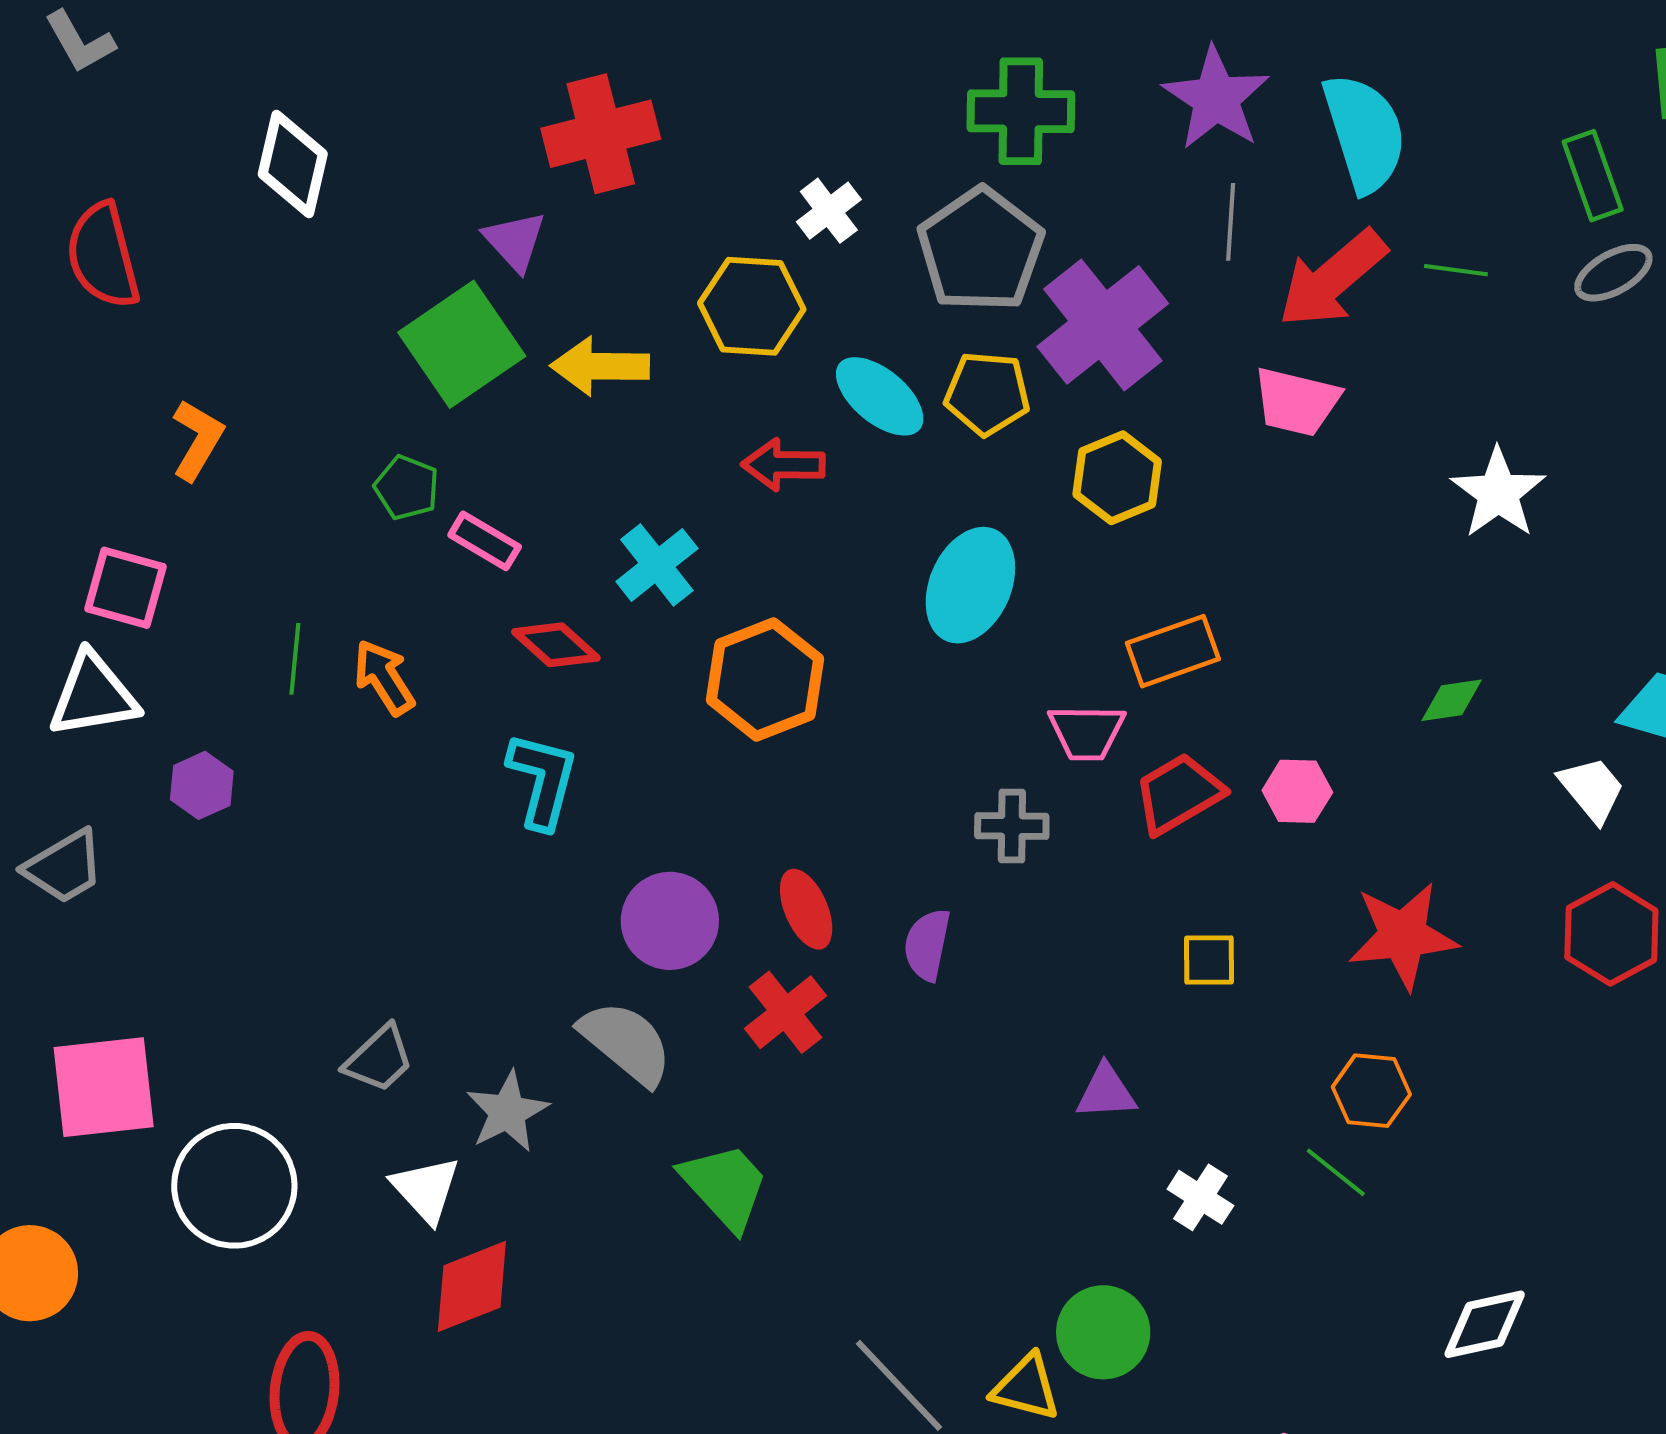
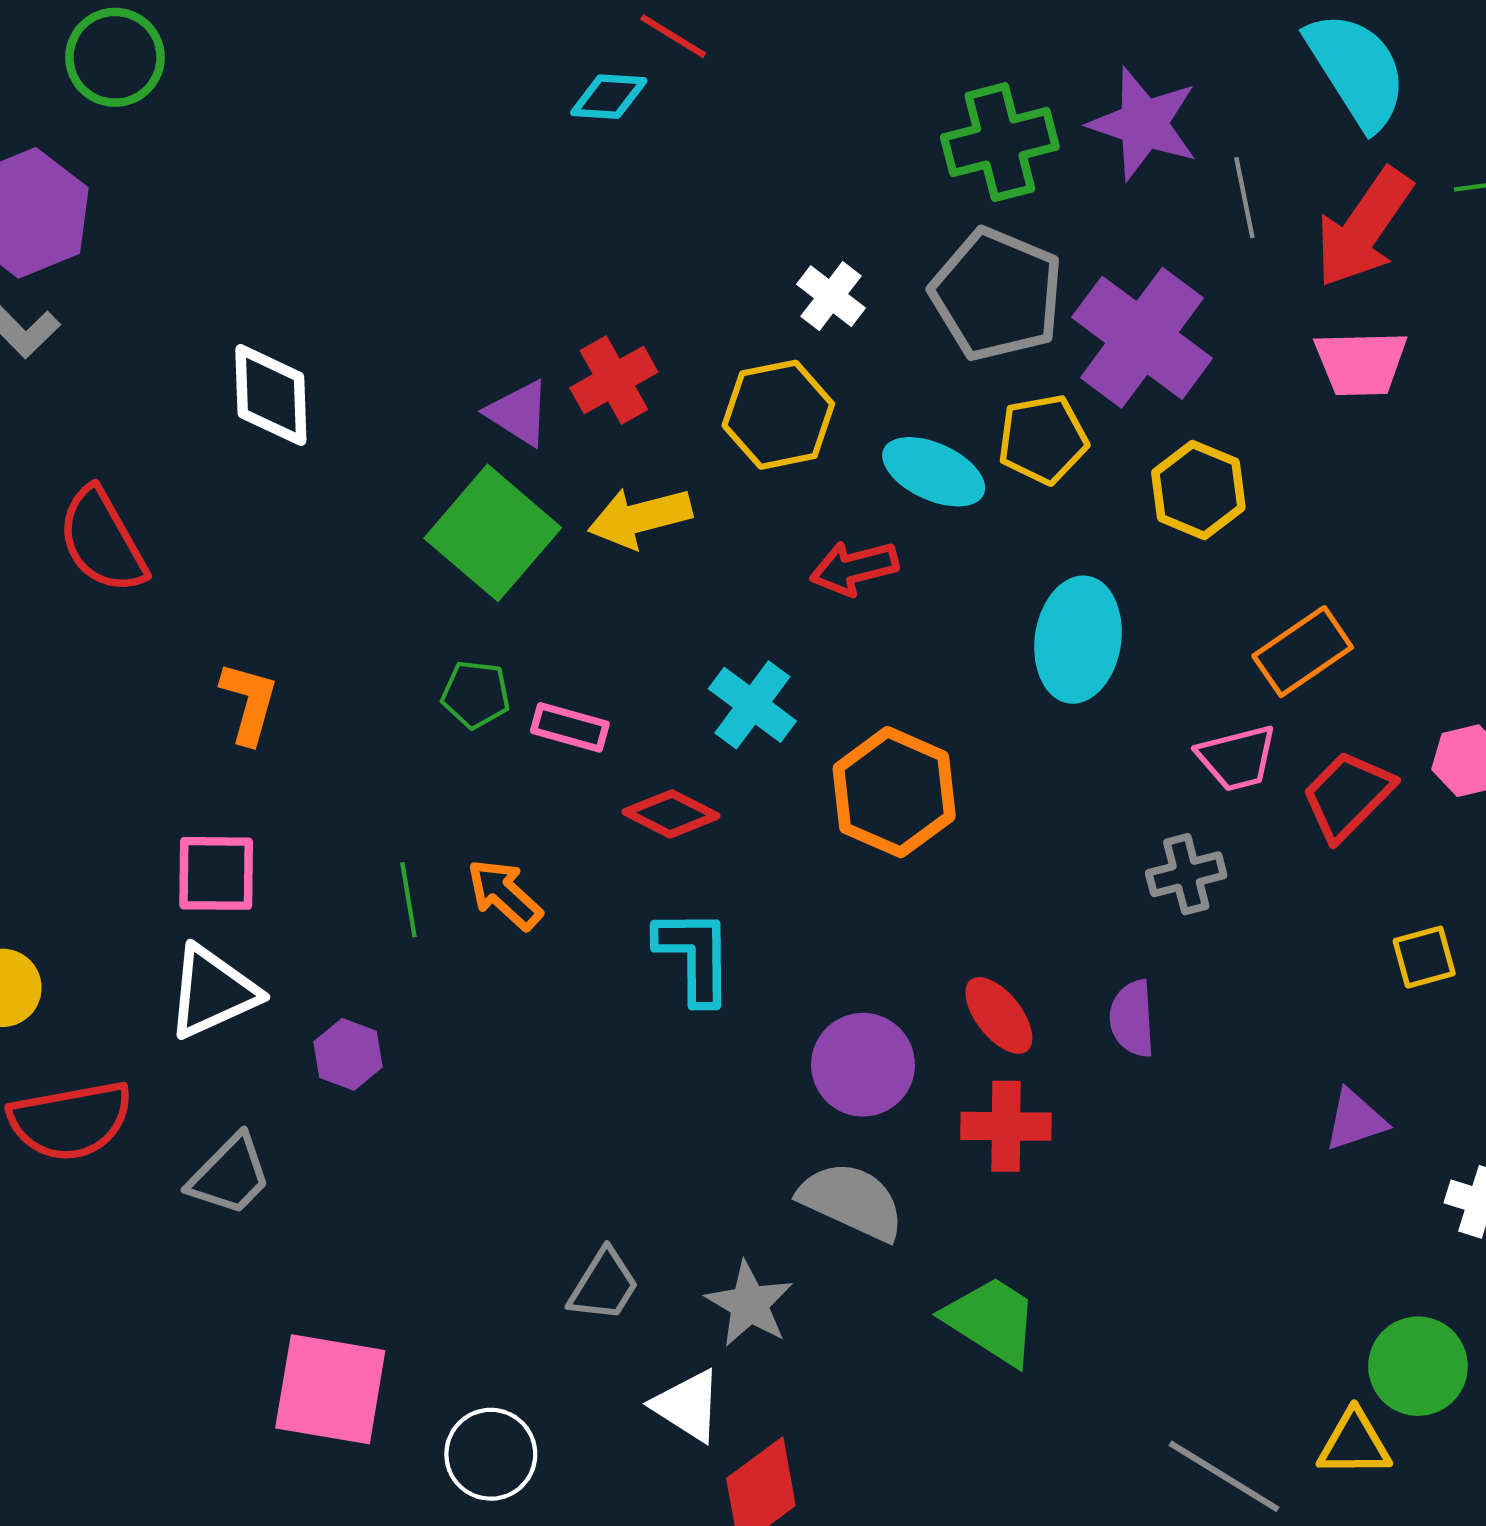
purple star: (1216, 98) -> (1144, 124), moved
red cross: (601, 134) -> (614, 380), moved, size x0.7
red cross: (785, 1012) -> (1006, 1126), turned -36
pink square: (104, 1087) -> (330, 1389), turned 31
white circle: (234, 1186) -> (491, 1454), size x0.7

